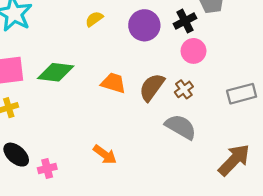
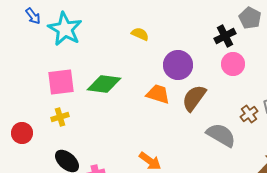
yellow semicircle: (94, 19) -> (140, 34), turned 60
purple circle: (144, 25) -> (178, 65), moved
brown cross: (184, 89) -> (249, 114), moved

